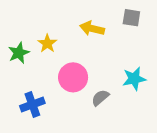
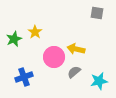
yellow arrow: (92, 28) -> (76, 49), moved
cyan star: (134, 79) -> (99, 81), moved

